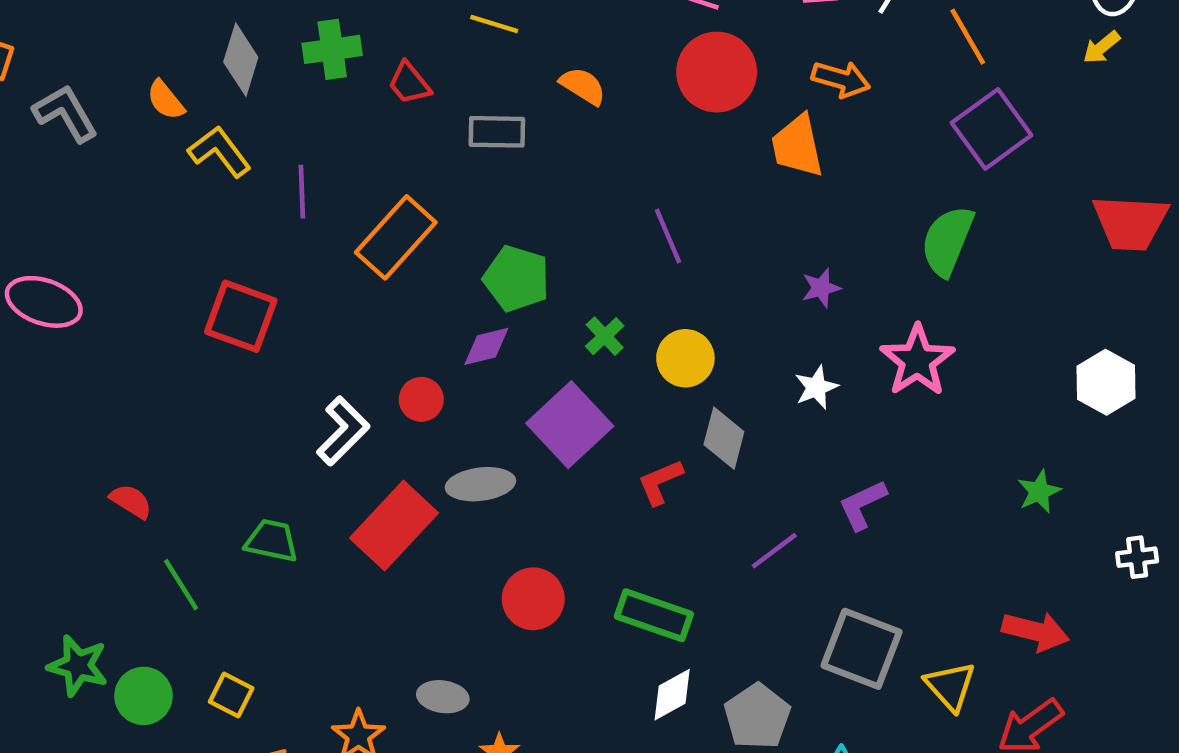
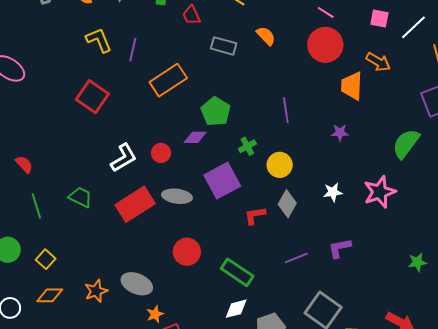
yellow L-shape: (220, 152) -> (99, 40), moved
purple star: (821, 288) -> (340, 132), moved
gray ellipse: (443, 697) -> (137, 284), size x1.4

